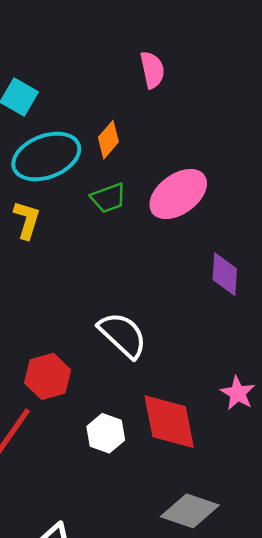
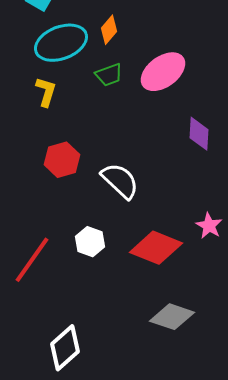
red hexagon: (48, 376) -> (62, 160), moved
red diamond: (169, 422) -> (156, 248), turned -57
white hexagon: (106, 433) -> (90, 242), moved

